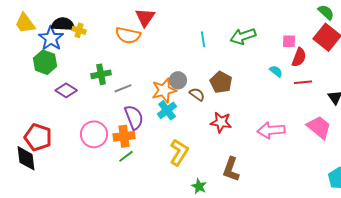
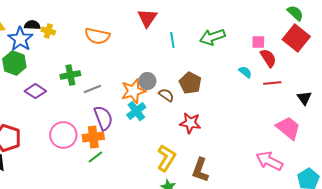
red triangle: (145, 17) -> (147, 18), moved
black semicircle: (63, 24) -> (32, 25), size x0.7
red semicircle: (299, 57) -> (268, 58), turned -54
pink arrow: (271, 130) -> (269, 161), moved, turned 32
yellow L-shape: (179, 152) -> (166, 158), moved

